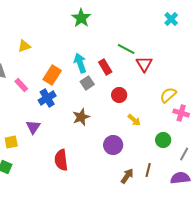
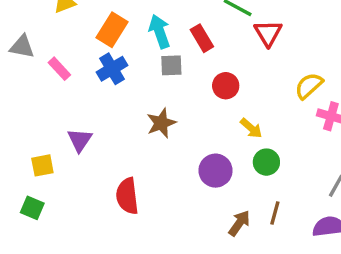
orange rectangle: (52, 75) -> (112, 30), moved
gray square: (87, 83) -> (171, 65), turned 32
blue cross: (47, 98) -> (112, 69), moved
green circle: (163, 140) -> (266, 162), moved

